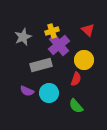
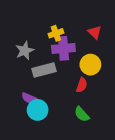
gray star: (23, 37) -> (25, 51), moved
purple cross: (59, 45) -> (63, 48), turned 35
cyan circle: (49, 93) -> (38, 110), moved

